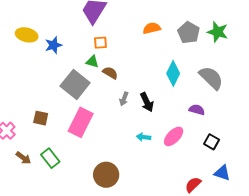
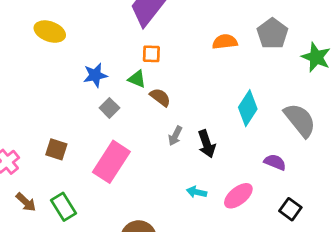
gray pentagon: (189, 33) -> (272, 33), moved
blue star: (53, 45) -> (95, 75), moved
gray square: (75, 84) -> (109, 108), size x0.5

